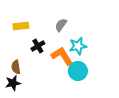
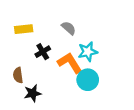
gray semicircle: (61, 25) -> (69, 28), turned 96
black star: (13, 83) -> (33, 93), moved

